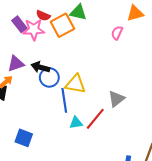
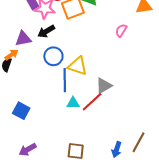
pink semicircle: (117, 33) -> (121, 30), moved
black arrow: (40, 67) -> (46, 31), moved, turned -54
gray triangle: (116, 99) -> (104, 86), moved

